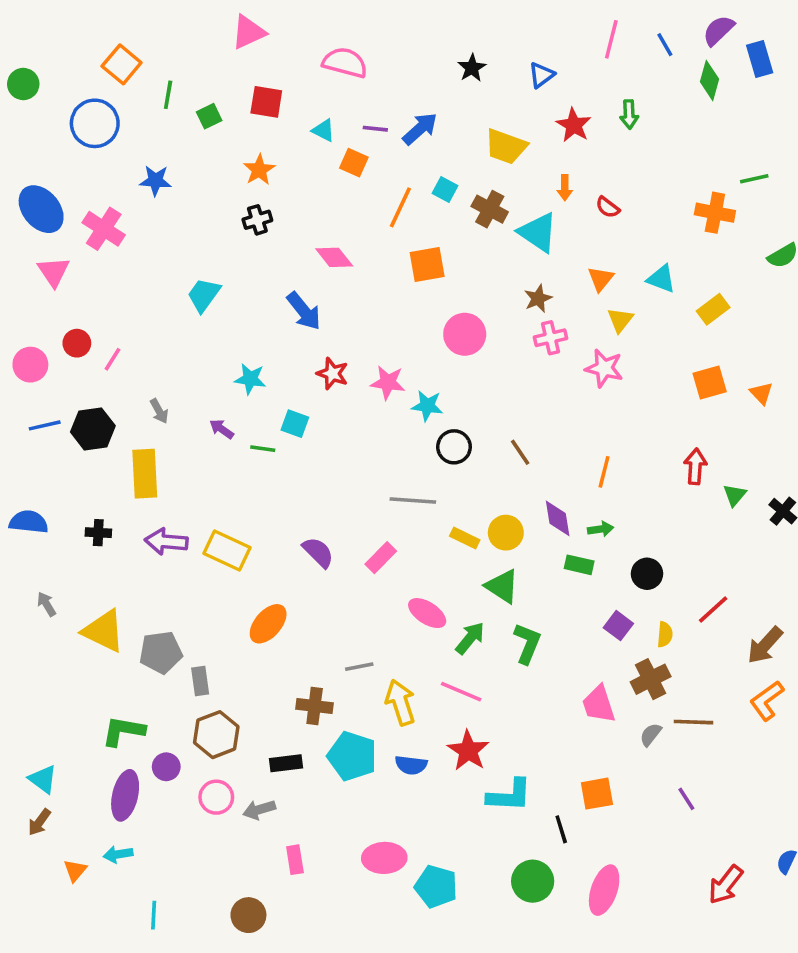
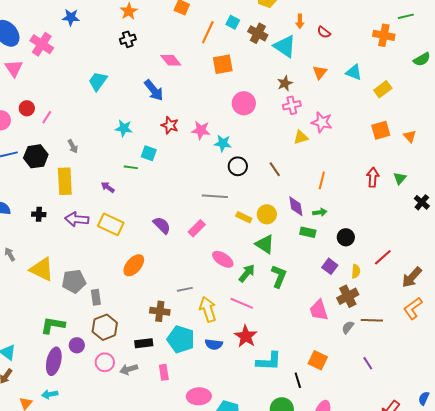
yellow triangle: (620, 320) -> (301, 137), moved, turned 35
purple arrow: (222, 429) -> (108, 187), moved
green triangle: (735, 495) -> (400, 178), moved
orange square: (597, 794) -> (318, 360), turned 36
pink rectangle: (295, 860) -> (164, 372), moved

